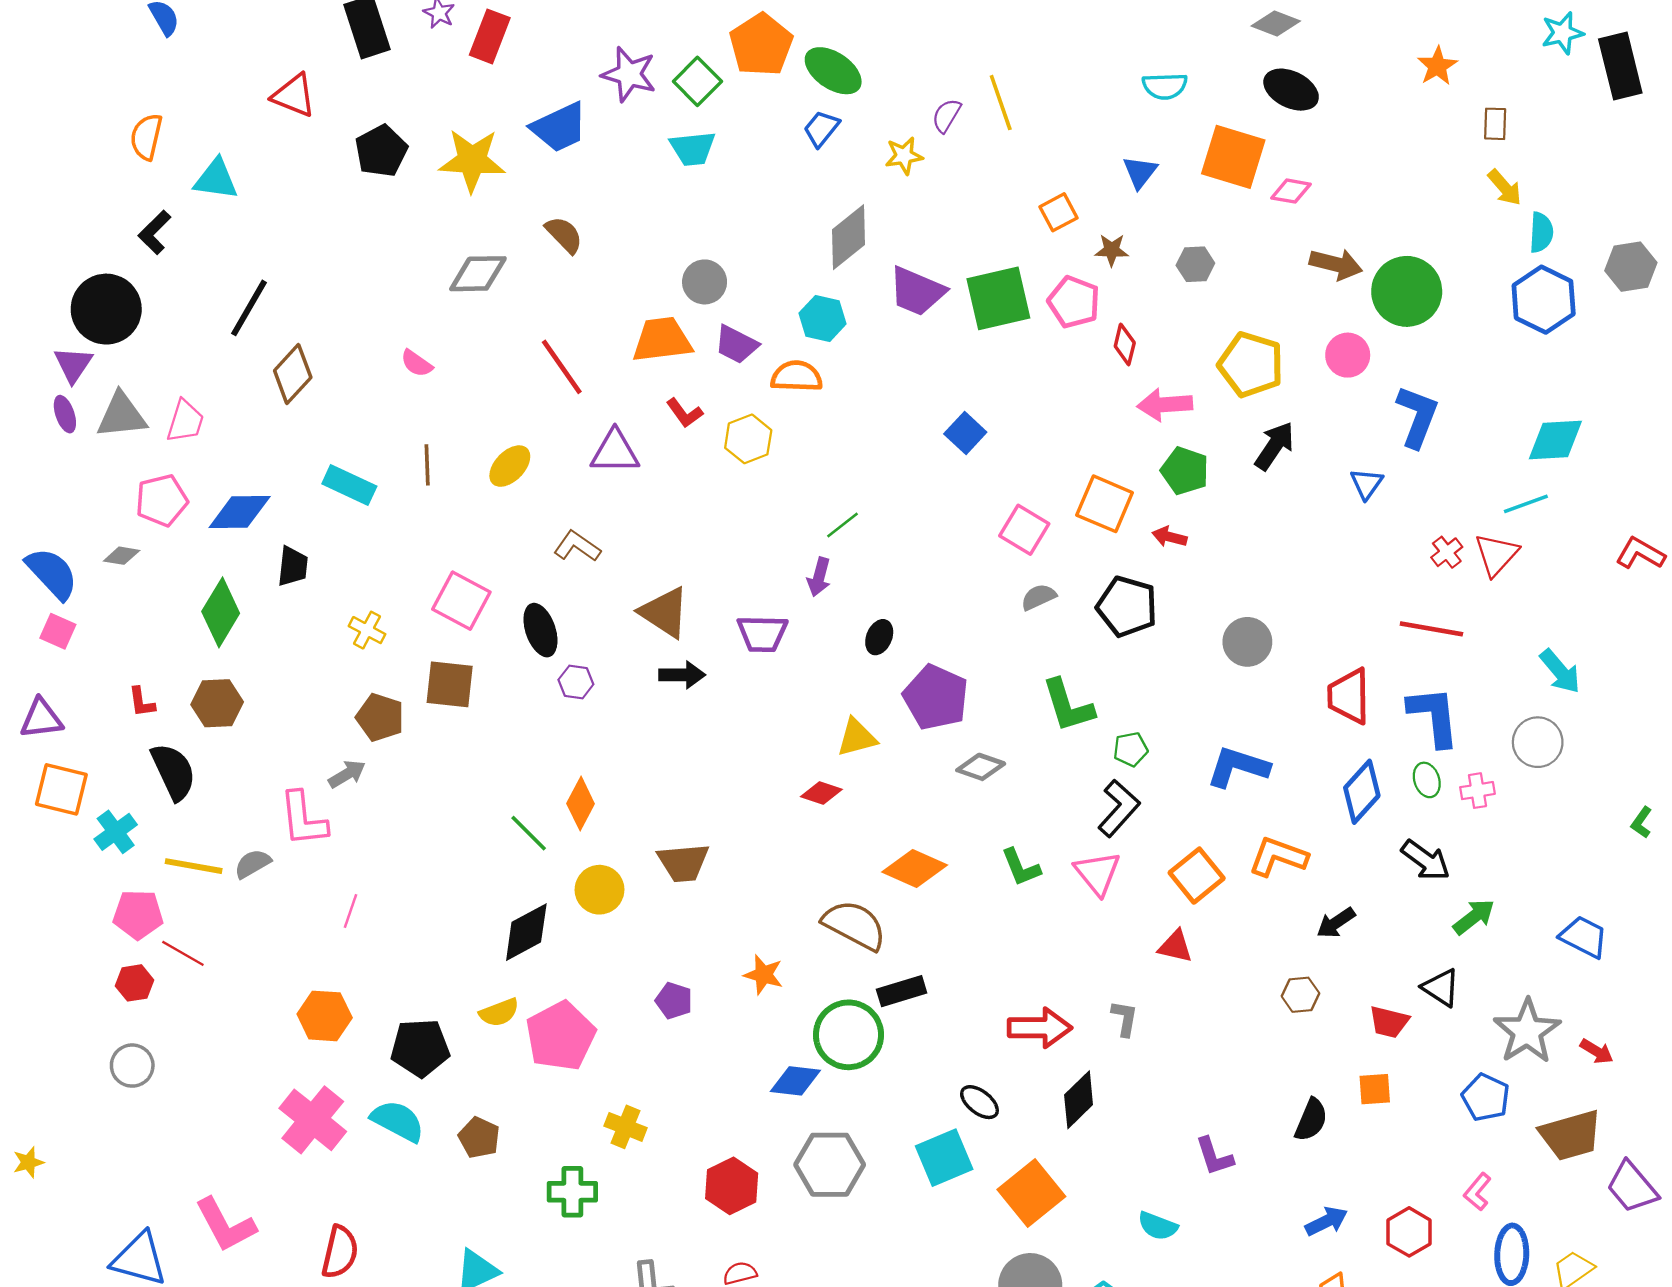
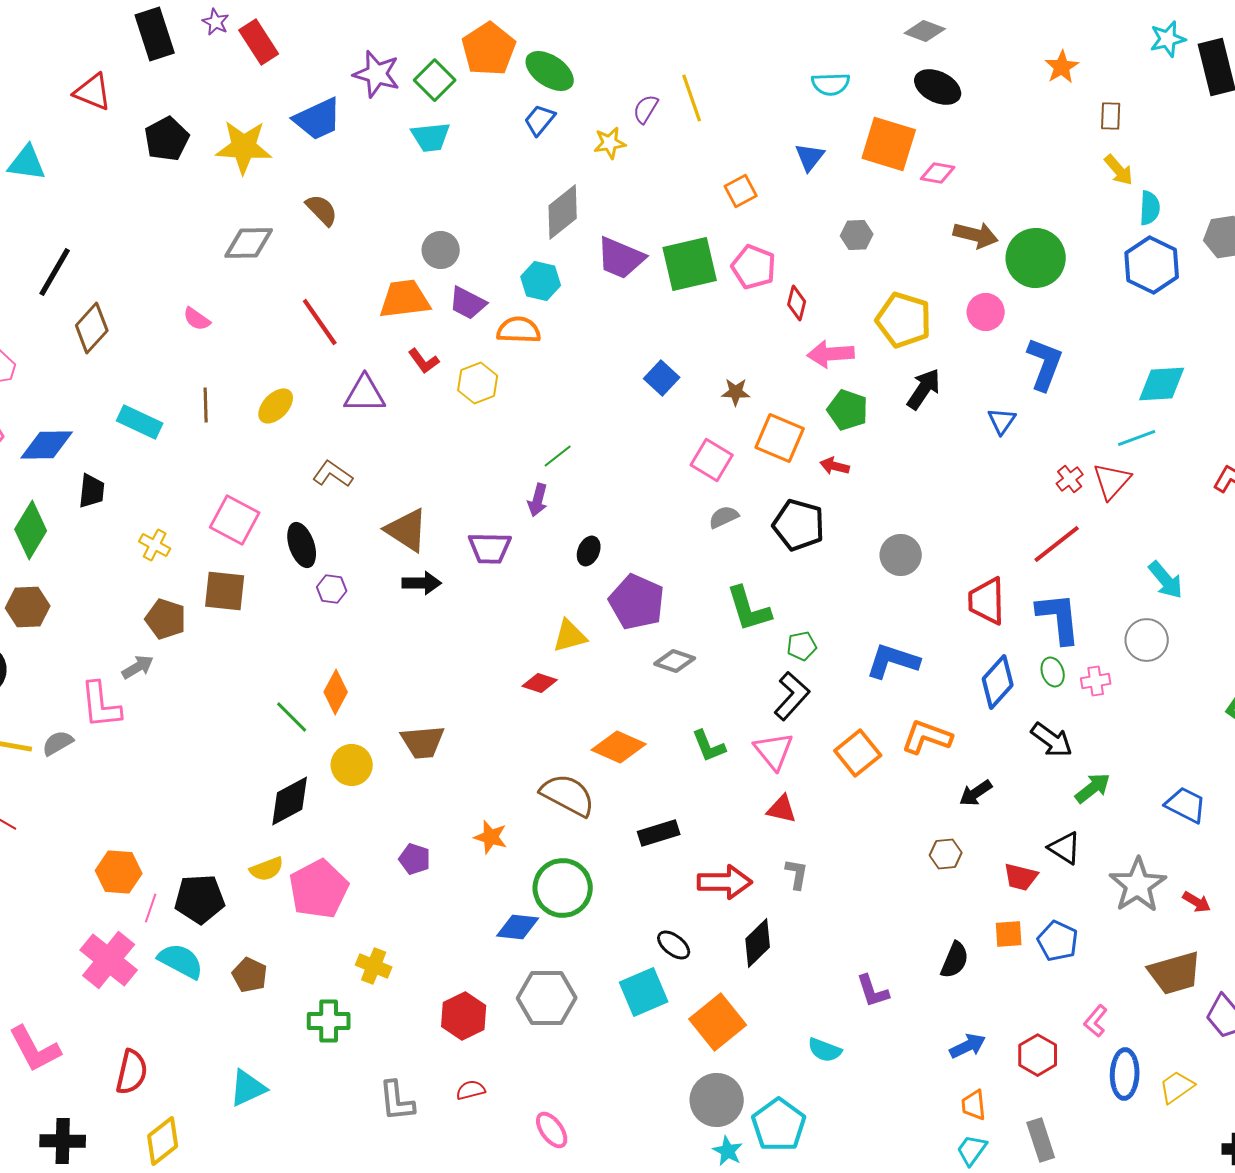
red rectangle: (490, 36) -> (259, 42), turned -54
brown star: (1112, 250) -> (736, 392), moved
red line: (1431, 629) -> (1057, 544), turned -48
pink line: (350, 911) -> (151, 908), moved
red triangle: (1175, 946) -> (782, 809), moved
black rectangle: (902, 991) -> (659, 833), moved
blue pentagon: (1486, 1097) -> (1058, 941), moved

